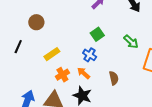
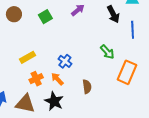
brown circle: (36, 22) -> (14, 14), moved
green square: (97, 34) -> (45, 17), moved

